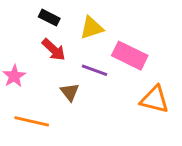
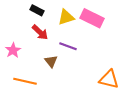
pink rectangle: (130, 56) -> (92, 18), moved
orange triangle: (155, 99) -> (109, 79), moved

